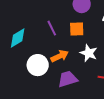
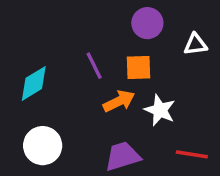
orange arrow: (60, 56) -> (119, 101), moved
white circle: (38, 65) -> (43, 146), moved

